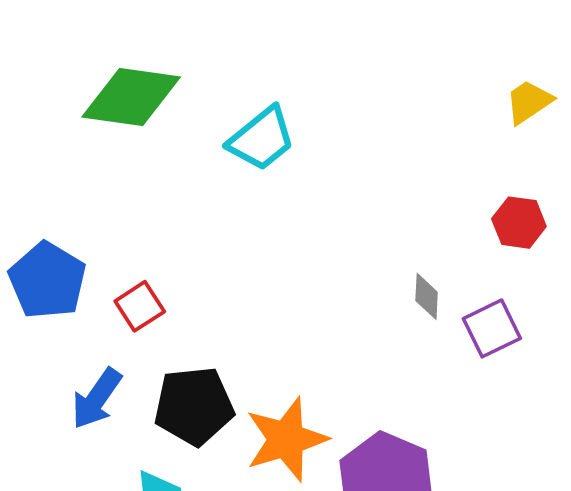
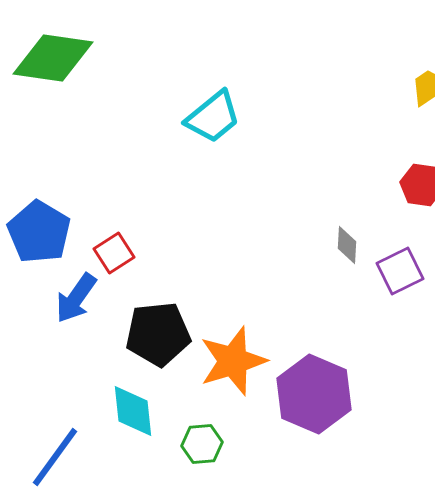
green diamond: (131, 97) -> (53, 58), moved
blue arrow: (97, 399) -> (76, 298), moved

